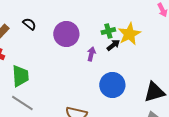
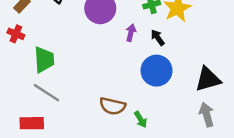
black arrow: (113, 45) -> (158, 38), moved, turned -88

